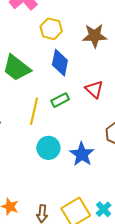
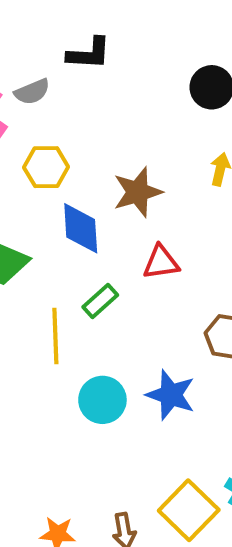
brown star: (95, 36) -> (138, 192), moved
red triangle: (94, 89) -> (161, 262), turned -36

